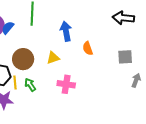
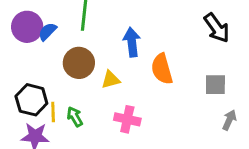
black arrow: (123, 18) -> (217, 28), turned -135
orange semicircle: (88, 48) -> (162, 69), size x1.5
brown circle: (23, 59) -> (79, 63), moved

